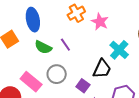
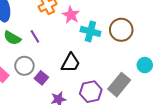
cyan cross: (119, 50) -> (90, 31), moved, turned -30
purple square: (83, 86) -> (41, 78), moved

